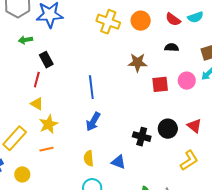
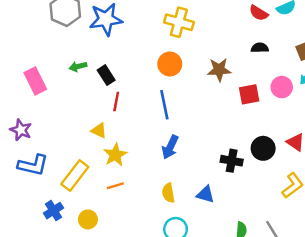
orange circle: (141, 21) -> (170, 64), moved
green arrow: (25, 40) -> (78, 67), moved
red line: (37, 80) -> (116, 102), moved

